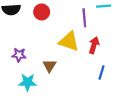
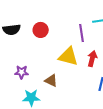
brown triangle: (49, 66) -> (51, 81), turned -32

